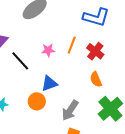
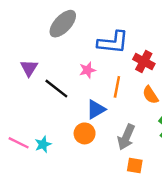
blue L-shape: (96, 17) -> (113, 42), moved
orange line: (72, 45) -> (117, 87), moved

